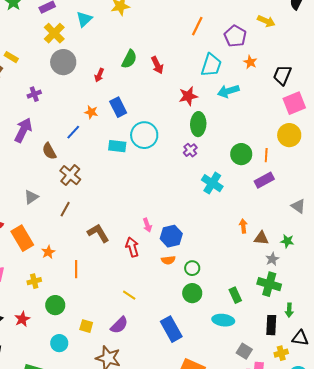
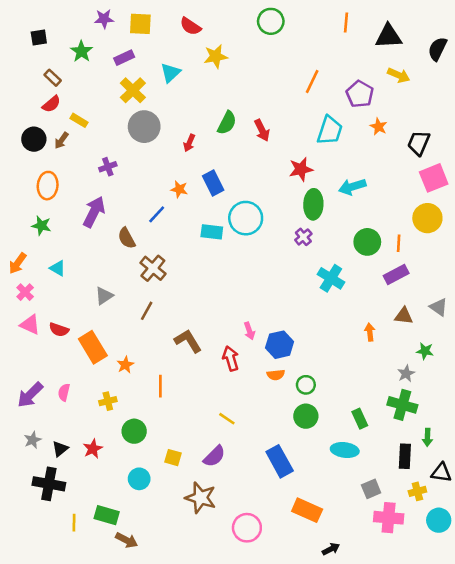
cyan arrow: (228, 91) -> (352, 187), moved
brown triangle: (261, 238) -> (404, 316), moved
gray square: (244, 351) -> (371, 489), turned 35

